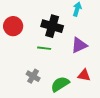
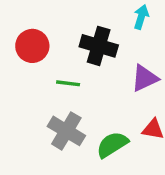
green line: (44, 48) -> (68, 83), moved
gray cross: (33, 76) -> (66, 131), size x1.5

